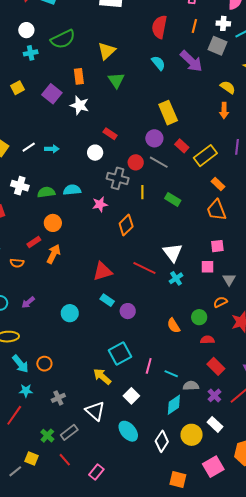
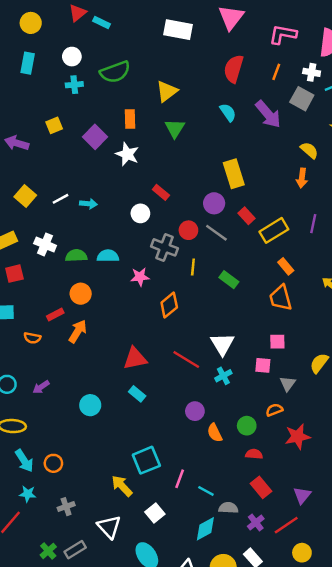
purple circle: (128, 311) -> (195, 411), moved

